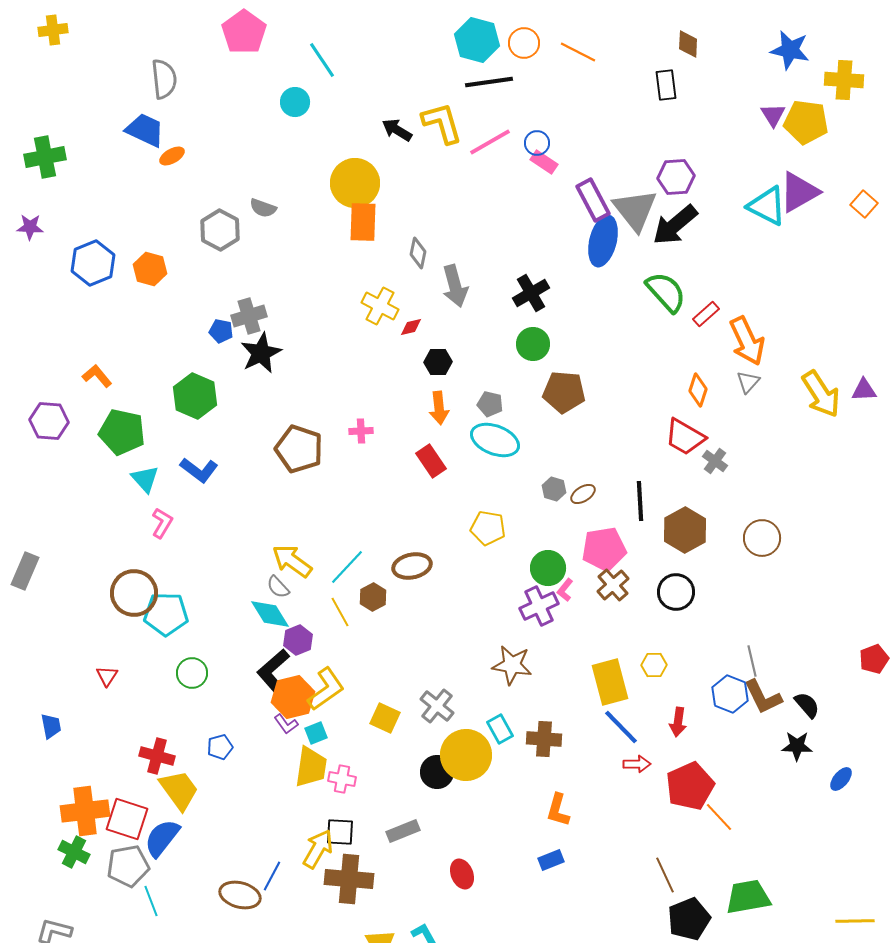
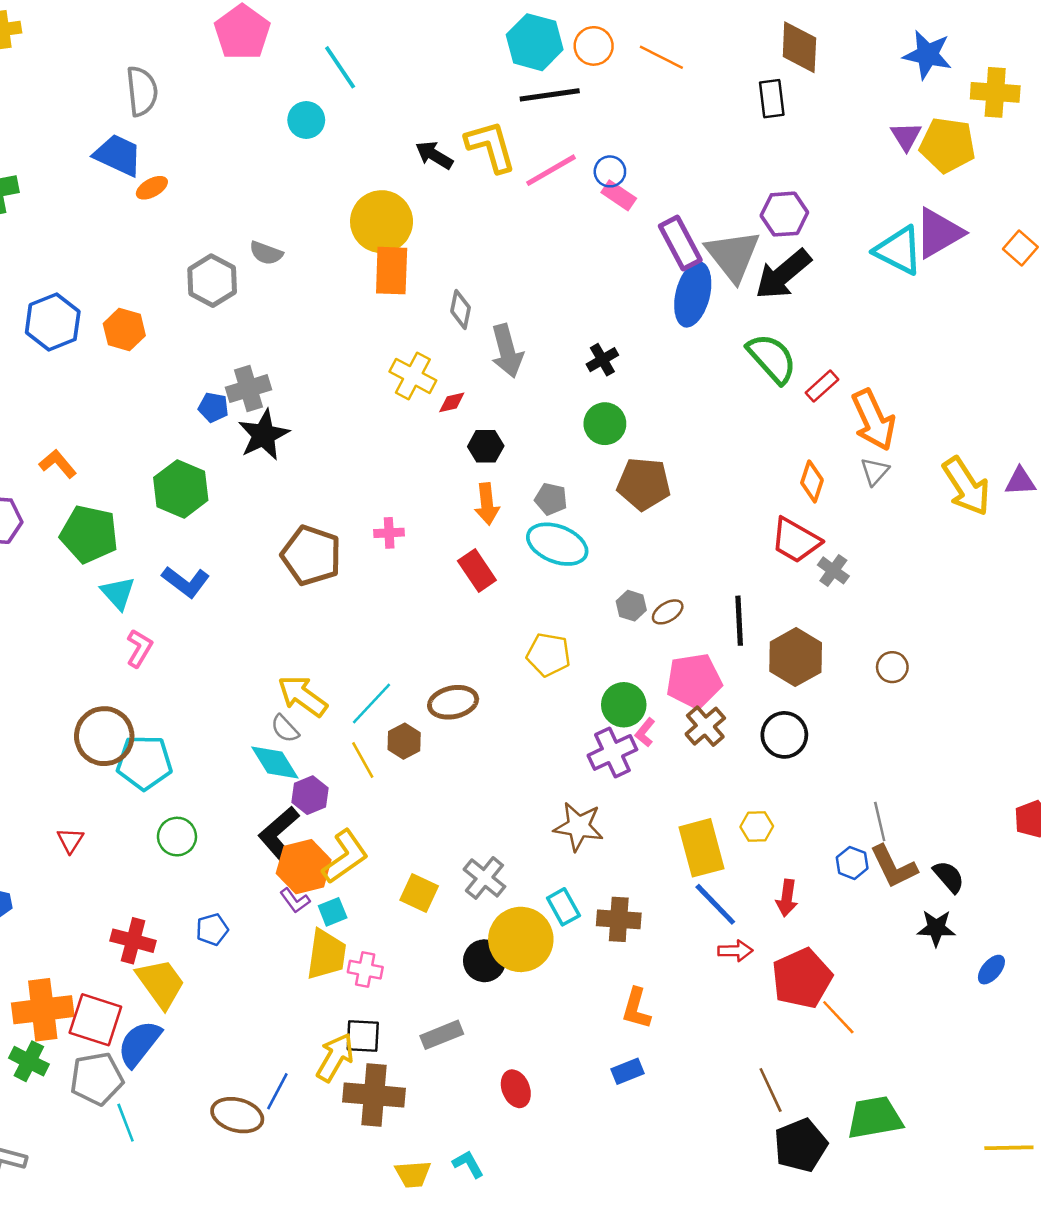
brown diamond: (688, 44) -> (799, 47), size x1.5
black cross: (531, 293) -> (602, 360), size x0.7
brown circle: (762, 538) -> (892, 667), size x0.7
blue hexagon: (730, 694) -> (852, 863), size x0.7

